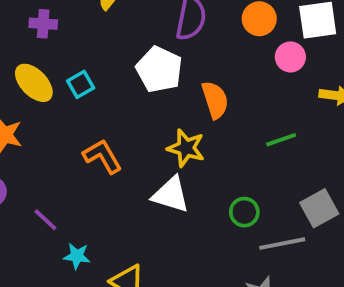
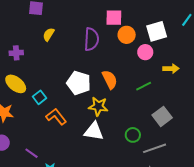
white pentagon: (159, 69) -> (79, 83), moved
cyan square: (81, 84) -> (39, 97), moved
green line: (281, 140) -> (144, 86), moved
gray square: (319, 208) -> (162, 116), moved

